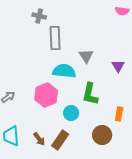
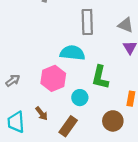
gray rectangle: (55, 38) -> (87, 22), moved
gray triangle: (86, 56) -> (126, 25), moved, turned -35
brown arrow: (39, 139) -> (42, 114), moved

